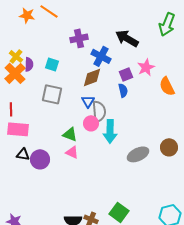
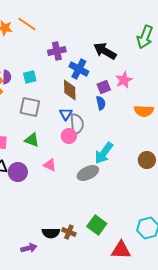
cyan square: (52, 64) -> (30, 77), turned -32
brown diamond: (92, 77) -> (70, 90), turned -70
orange semicircle: (167, 86) -> (144, 111), moved, turned -60
cyan arrow: (110, 131) -> (104, 153), moved, turned 35
green triangle: (70, 134) -> (32, 140), moved
gray ellipse: (138, 154) -> (88, 173), moved

